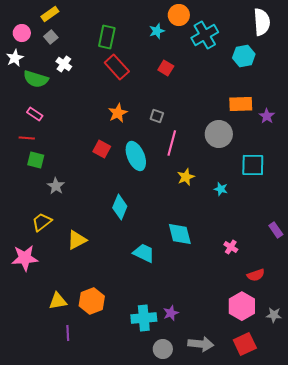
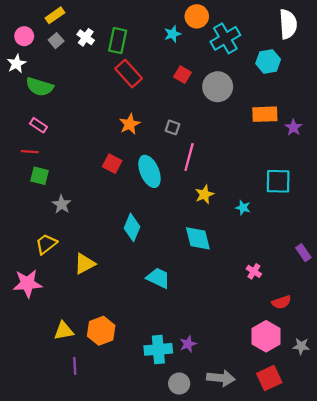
white cross: (64, 64) -> (86, 37), moved
gray circle: (219, 134) -> (218, 87), moved
cyan diamond: (180, 234) -> (198, 238), moved

